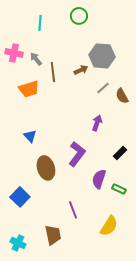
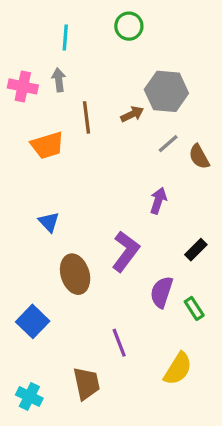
gray arrow: (36, 59) -> (59, 80), moved, turned 32
green rectangle: (119, 189) -> (194, 308), turned 32

